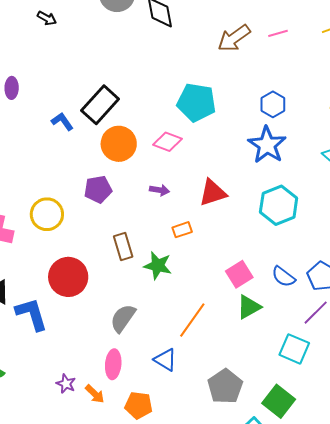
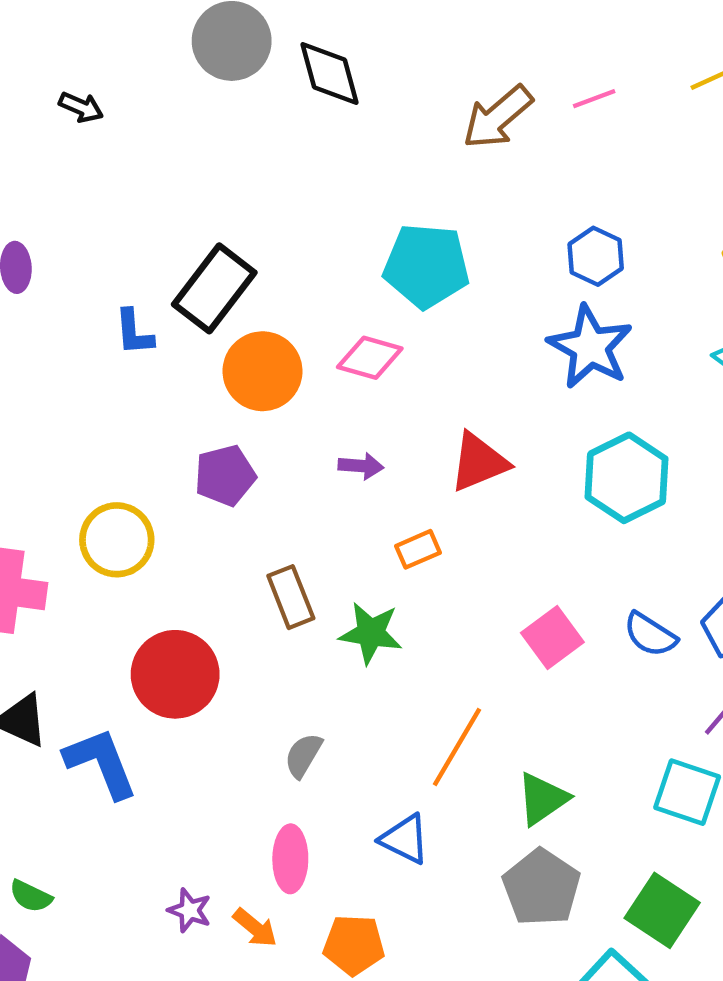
blue L-shape: (62, 121) -> (134, 332), turned -145
green triangle: (249, 307) -> (543, 799), moved
gray semicircle: (123, 318) -> (303, 755), size x0.7

